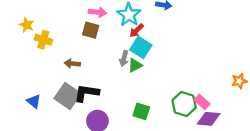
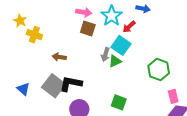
brown square: (91, 30) -> (88, 29), moved
red arrow: (137, 31) -> (129, 27), moved
pink rectangle: (202, 102) -> (173, 96), turned 32
green hexagon: (184, 104) -> (159, 70), moved

